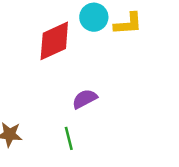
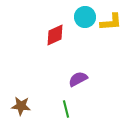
red diamond: (54, 41) -> (55, 35), size x0.7

